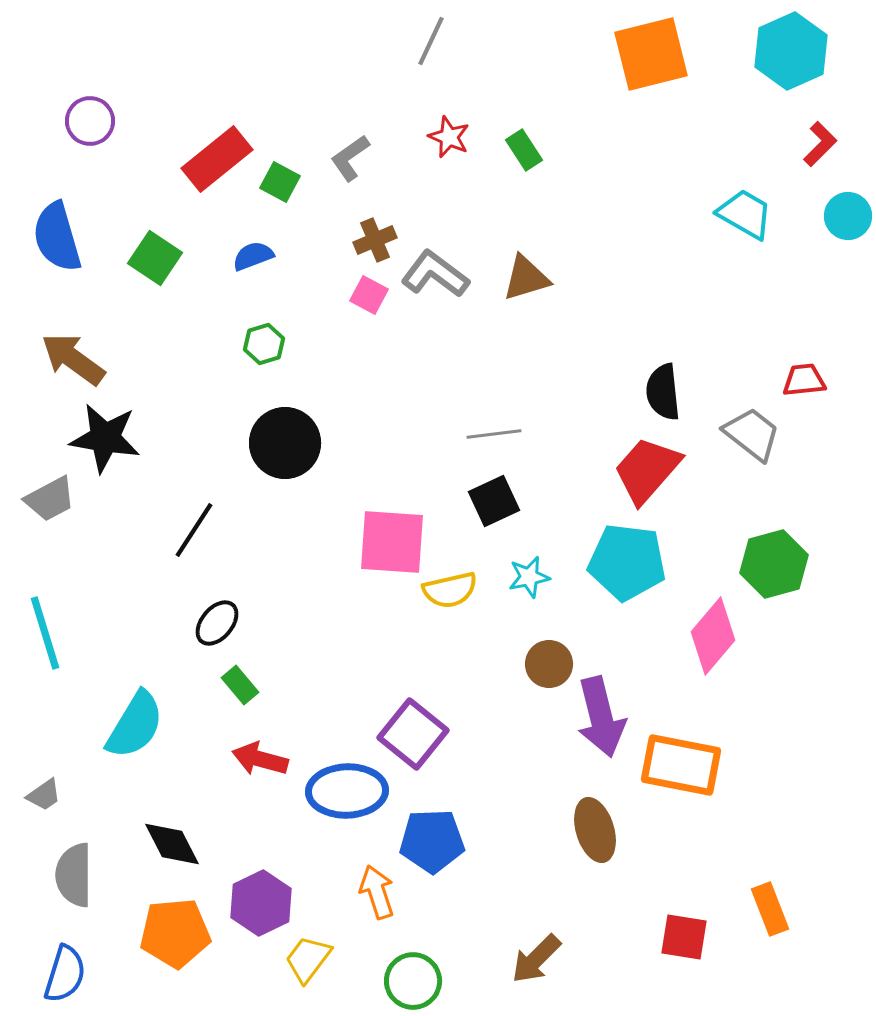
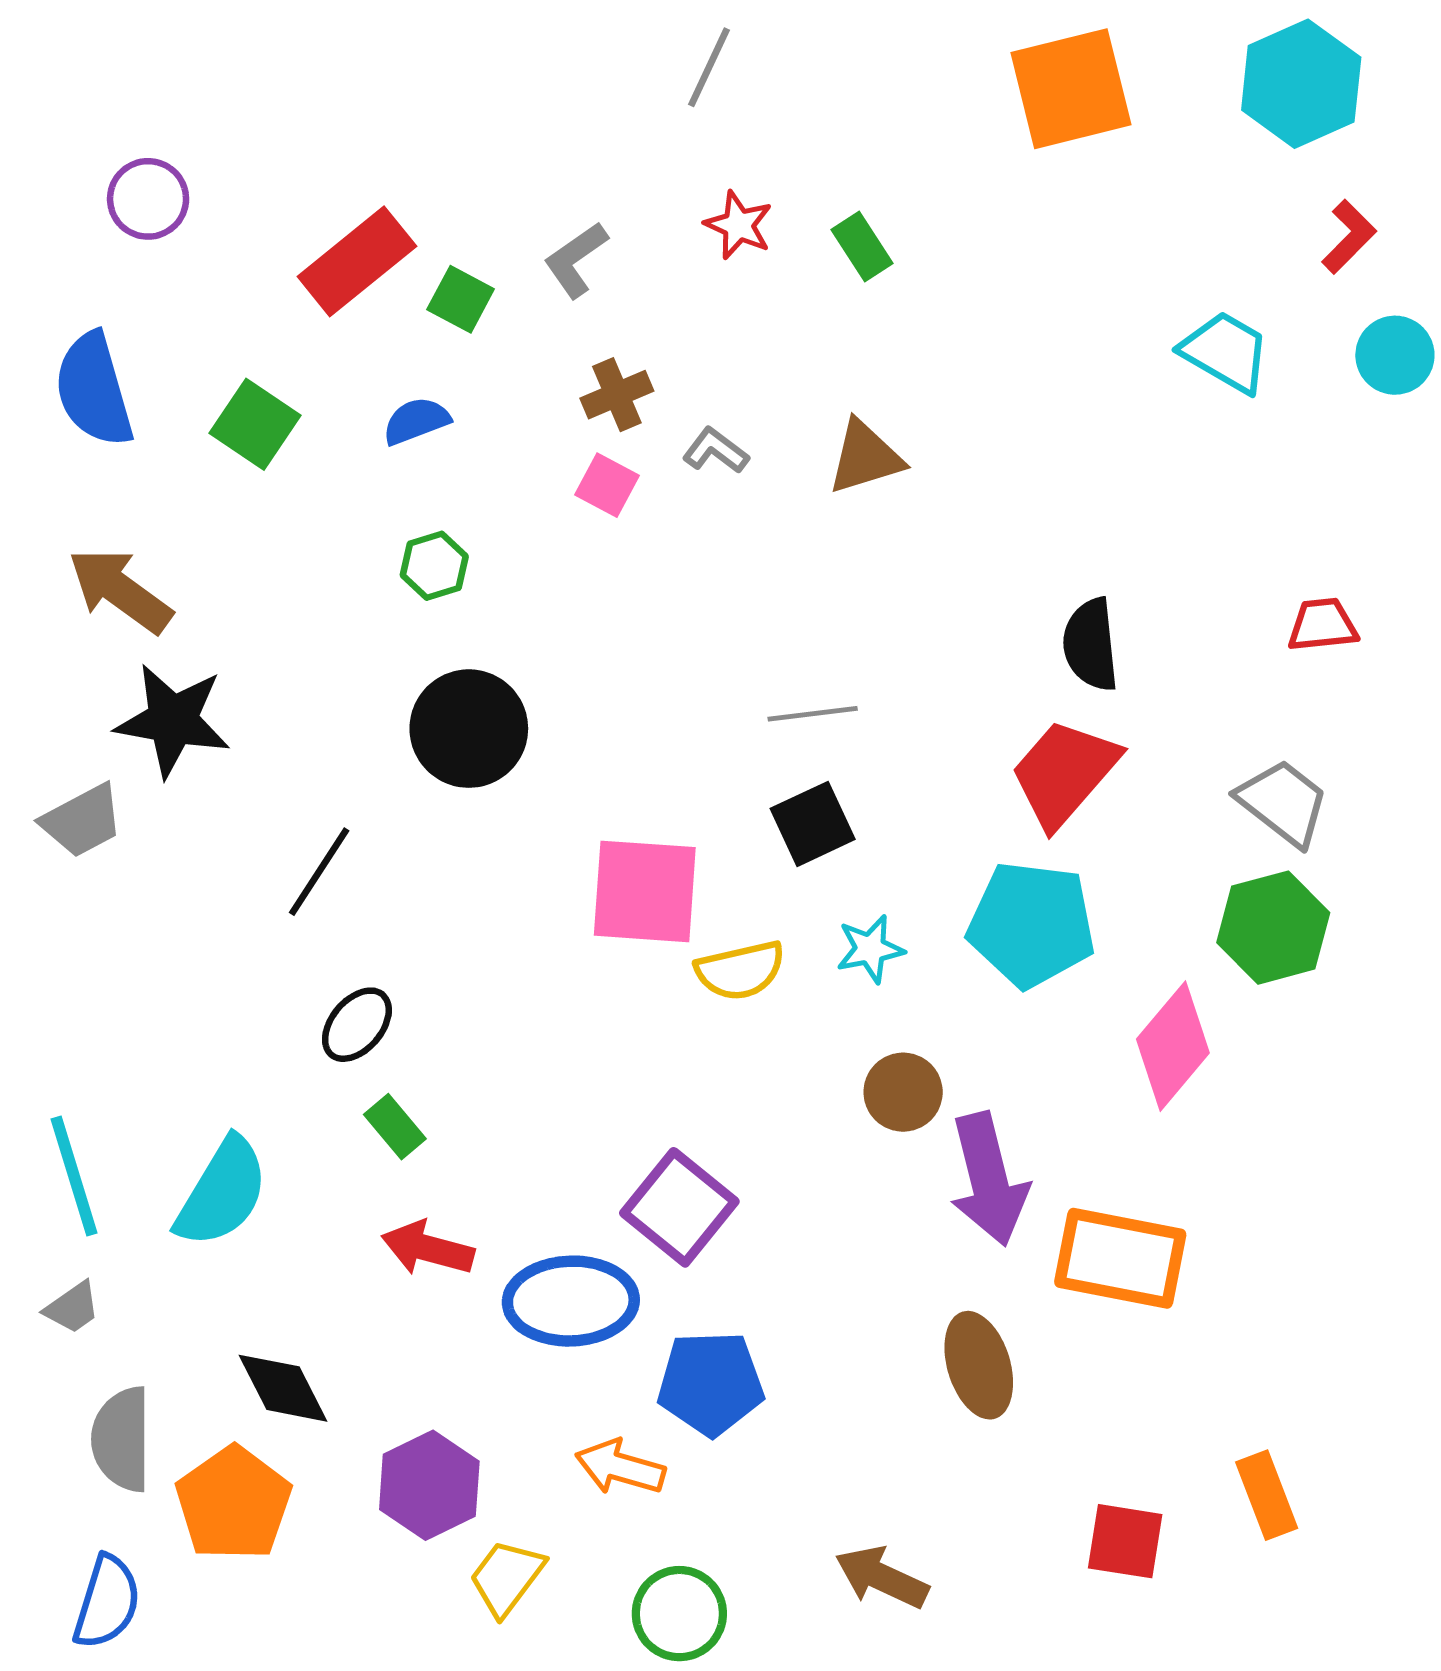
gray L-shape: (435, 274) -> (716, 451), size x0.6
gray trapezoid: (752, 434) -> (1283, 803), moved
cyan line: (45, 633) -> (74, 1176), moved
orange arrow: (377, 892) -> (620, 1467), turned -56
orange pentagon: (175, 933) -> (234, 1503), moved, turned -30
brown arrow: (536, 959) -> (882, 1577), turned 70

